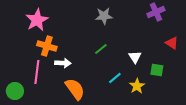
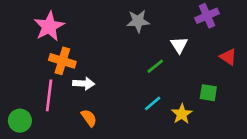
green line: (101, 49) -> (155, 66), moved
white triangle: (135, 57) -> (179, 45), moved
orange semicircle: (75, 89) -> (89, 118), moved, size x0.6

